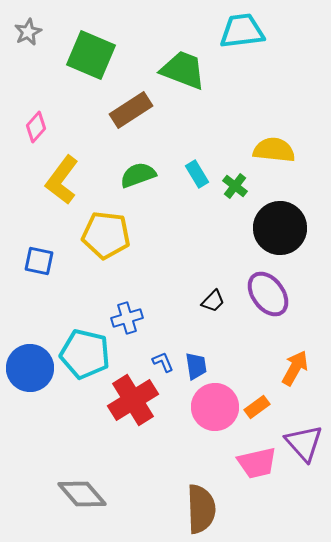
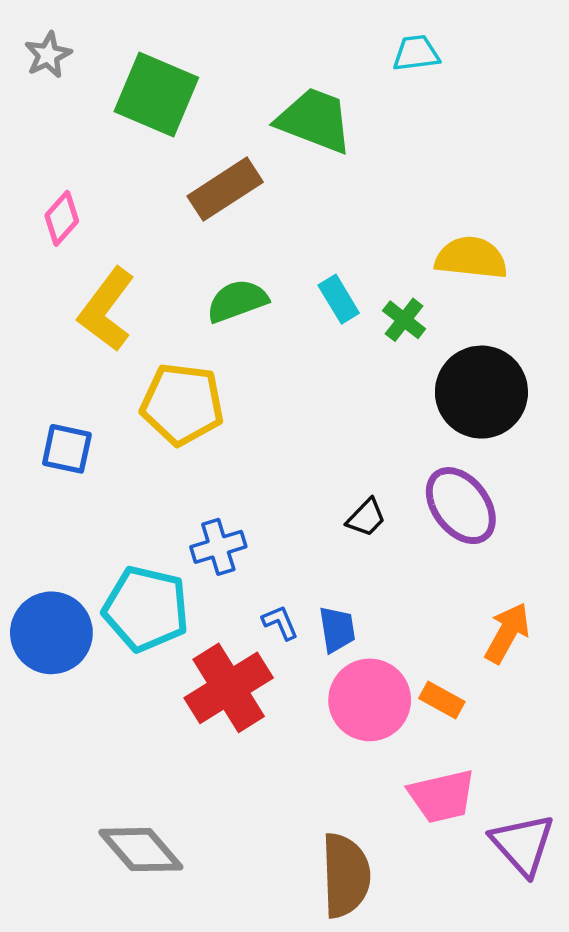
cyan trapezoid: (242, 31) -> (416, 53), size x0.6
orange rectangle: (257, 407) -> (442, 700), turned 65
purple triangle: (304, 443) -> (523, 844), moved

